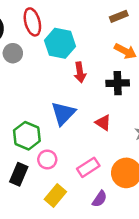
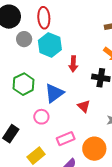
cyan hexagon: (60, 43) -> (50, 45), moved
green hexagon: (27, 136) -> (24, 84), moved
pink circle: (47, 159) -> (41, 117), moved

